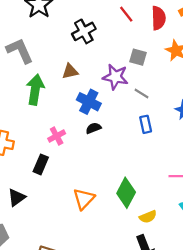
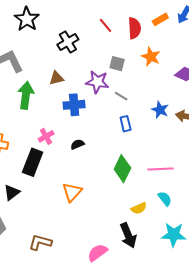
blue cross: (89, 102) -> (74, 105), turned -30
black semicircle: (93, 128) -> (77, 144), moved
black rectangle: (41, 164) -> (33, 162), size x1.5
green diamond: (126, 193) -> (122, 169), moved
yellow semicircle: (148, 217) -> (139, 208), moved

